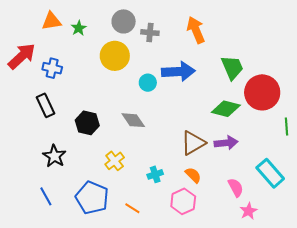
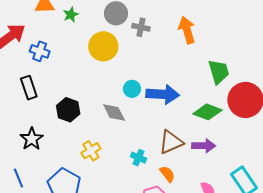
blue arrow: (178, 72) -> (163, 94), moved
cyan circle: (148, 83) -> (132, 89), moved
cyan cross: (155, 174) -> (139, 158), moved, turned 35

